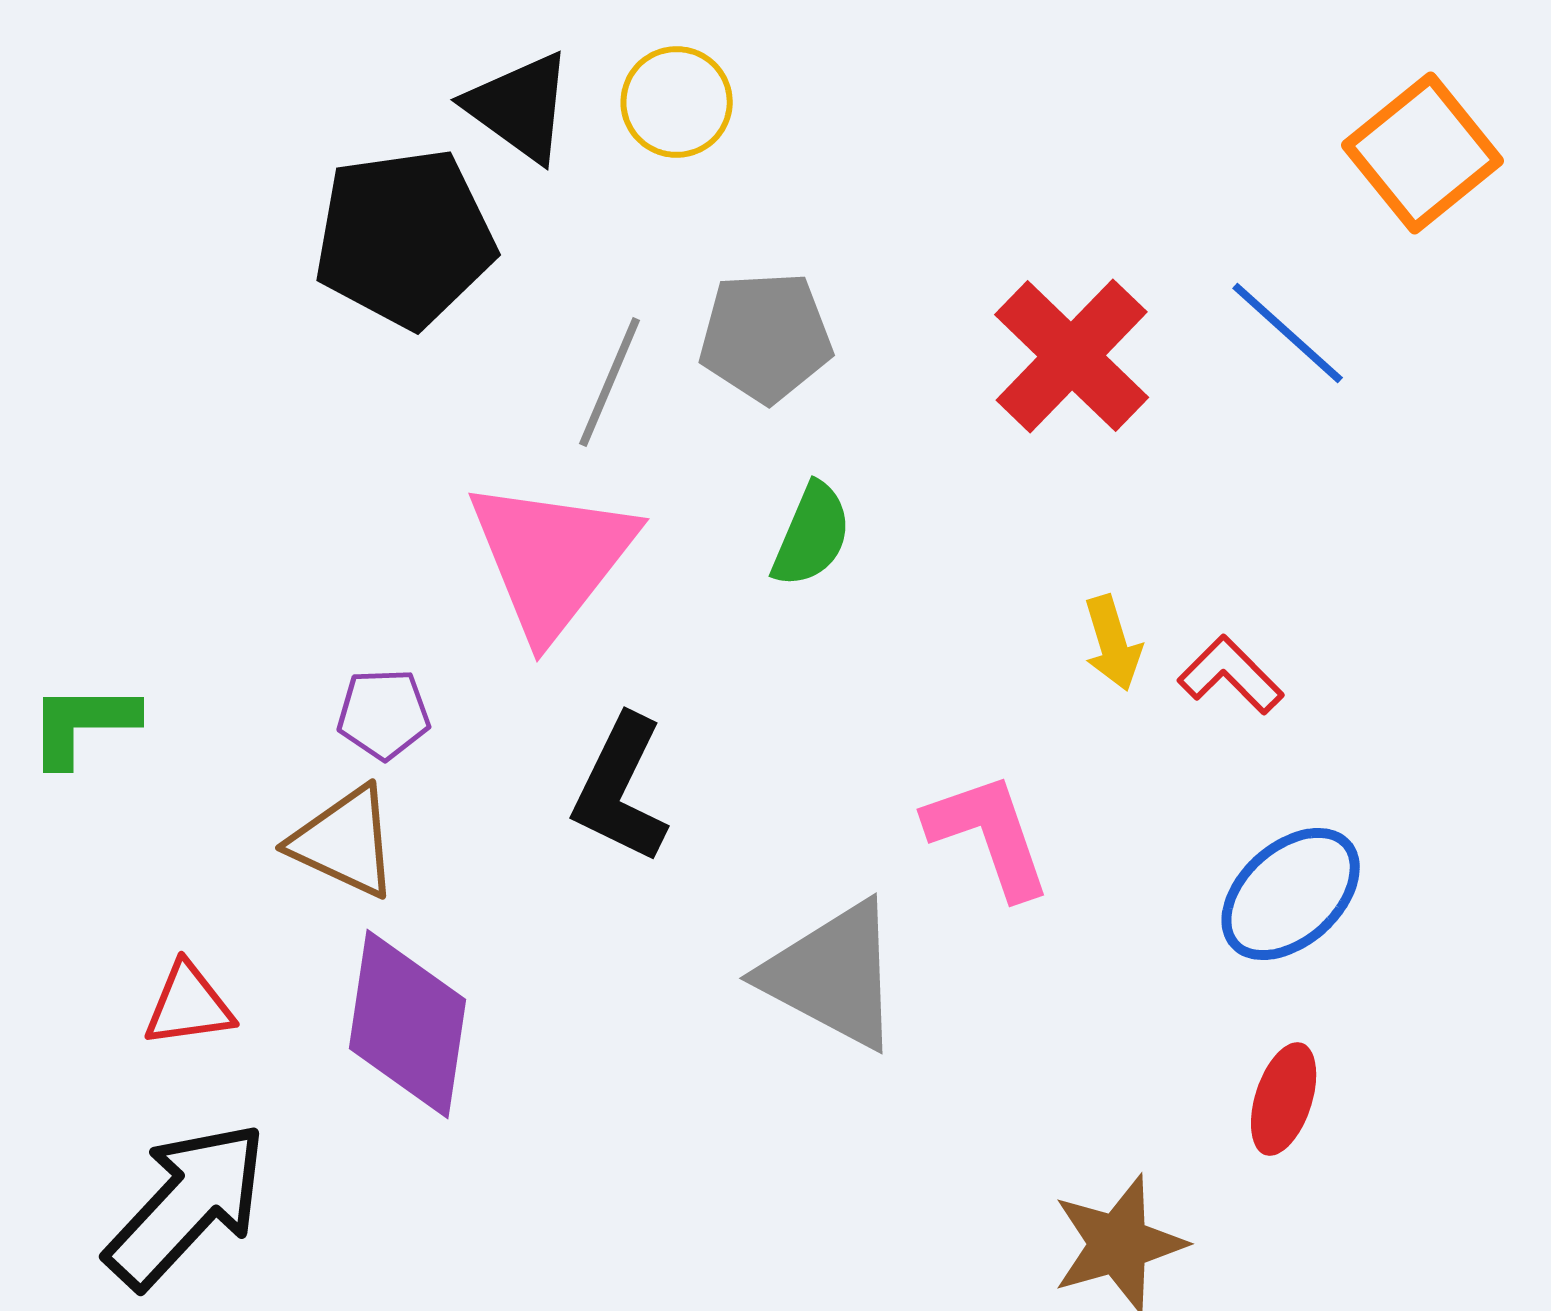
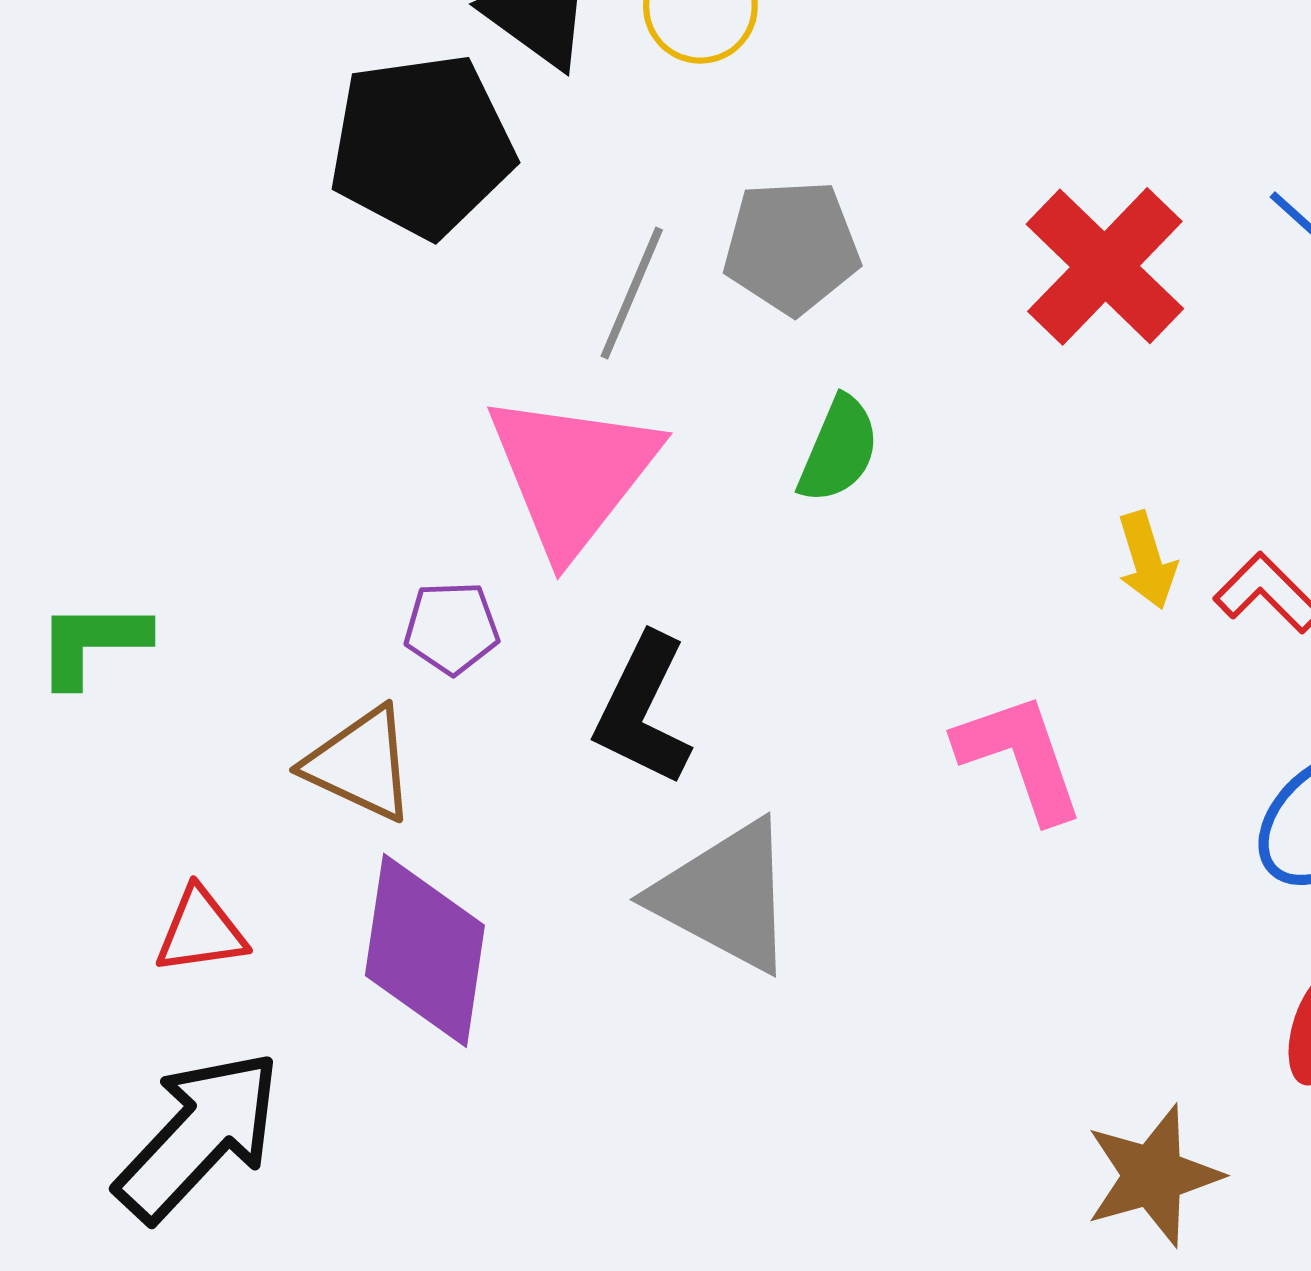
purple pentagon: (384, 714) -> (452, 628), moved
gray triangle: (833, 975) -> (725, 896), moved

